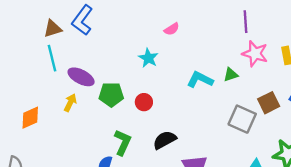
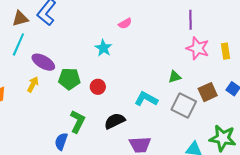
cyan line: (52, 58) -> (18, 44), turned 35
green triangle: (231, 75) -> (175, 77), moved
cyan L-shape: (200, 80) -> (146, 99), moved

